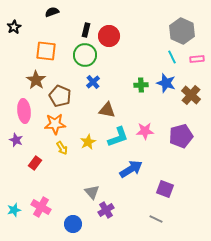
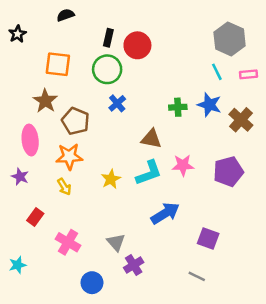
brown triangle: (107, 110) -> (151, 139), moved
yellow arrow: (62, 148) -> (64, 187), moved
red rectangle: (35, 163) -> (35, 217), moved
pink cross: (41, 207) -> (68, 242), moved

